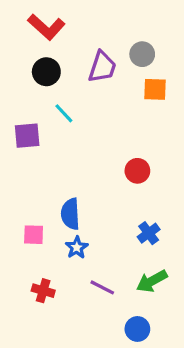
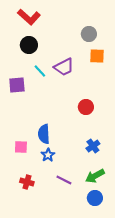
purple trapezoid: (102, 67) -> (64, 67), moved, turned 45
blue circle: (137, 329) -> (95, 198), moved

